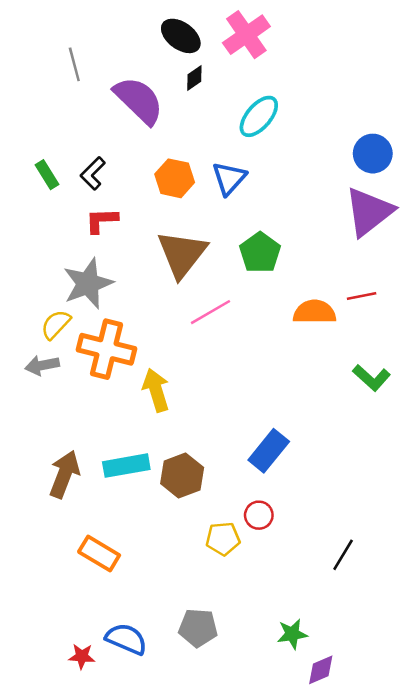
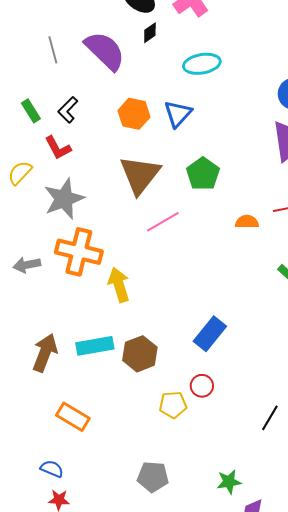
gray line: (74, 64) -> (53, 50), moved
cyan ellipse: (259, 116) -> (202, 64), turned 39
red L-shape: (102, 220) -> (58, 148), moved, turned -116
orange semicircle: (315, 312) -> (247, 222), size x0.7
yellow semicircle: (56, 324) -> (20, 173), moved
blue semicircle: (126, 639) -> (52, 469), moved, size x0.7

